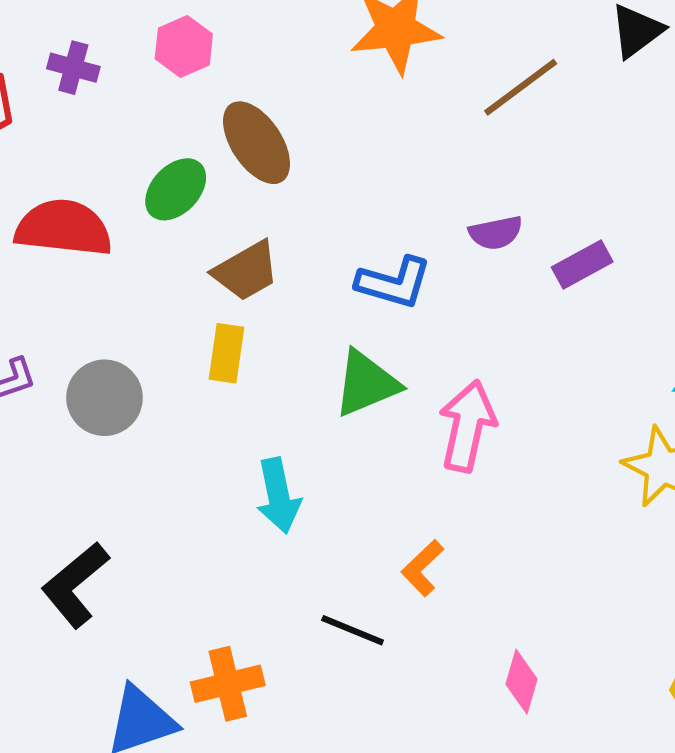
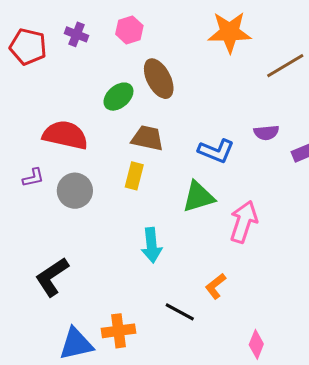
red semicircle: (64, 228) -> (65, 135), moved
brown trapezoid: (246, 271) -> (147, 138), turned -144

